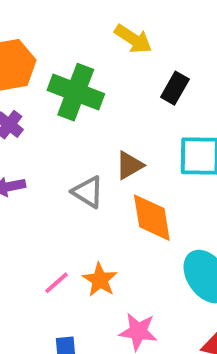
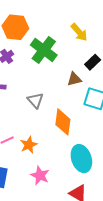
brown triangle: (129, 165) -> (74, 79), moved

